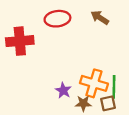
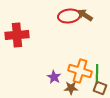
red ellipse: (57, 19) -> (69, 16), moved
brown square: (108, 103) -> (100, 88), moved, turned 32

